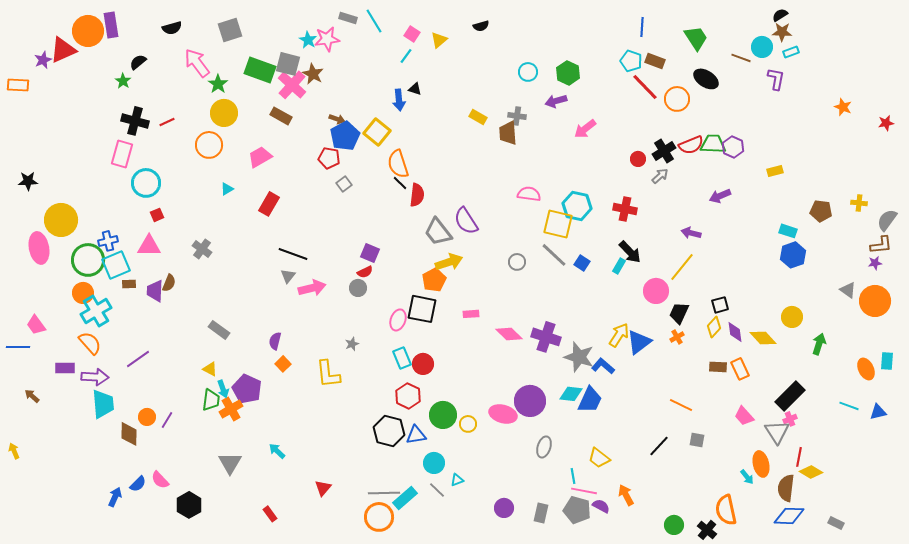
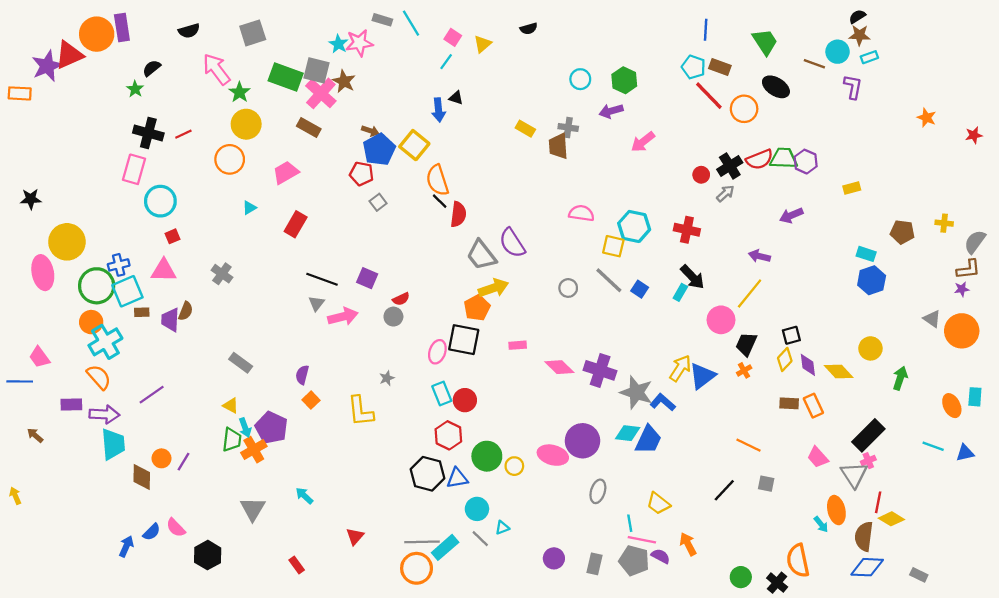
purple star: (43, 60) -> (47, 66), size x1.6
yellow square: (558, 224) -> (613, 246), size x0.7
purple square: (370, 253) -> (367, 278), moved

